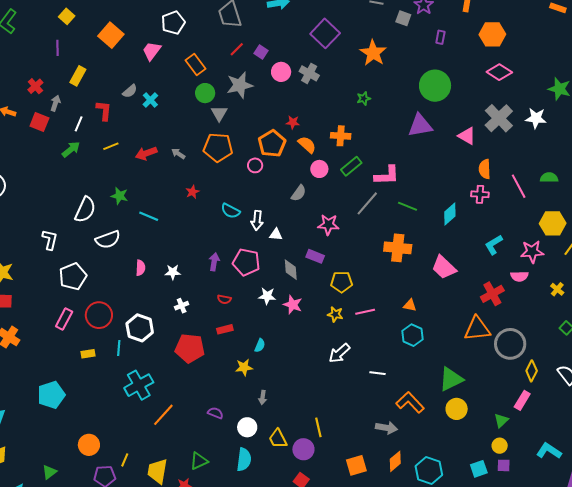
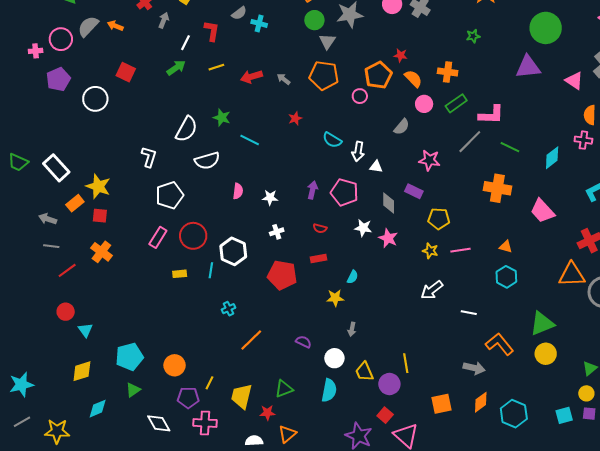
cyan cross: (150, 100) -> (259, 23), turned -35
red square: (39, 122) -> (126, 72), moved
cyan cross: (139, 385) -> (228, 309), size x0.5
cyan pentagon: (51, 395) -> (129, 357), moved

